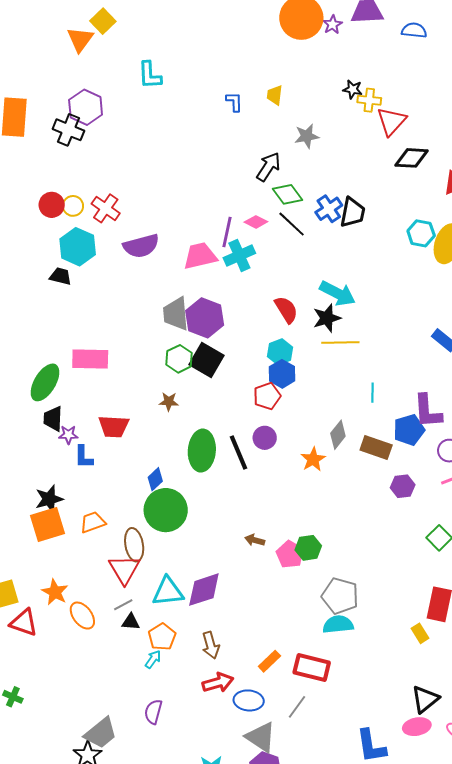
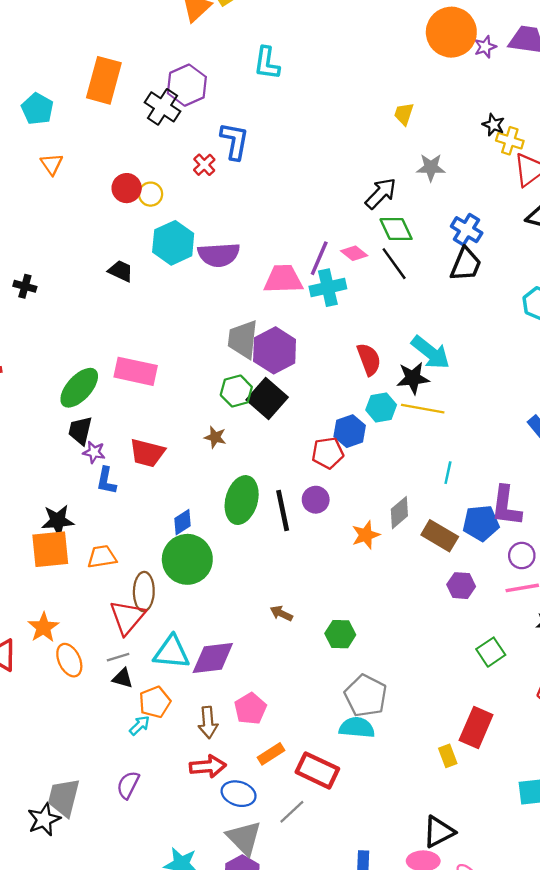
blue L-shape: (234, 102) -> (235, 141), moved, size x1.6
red cross: (106, 208) -> (204, 165), moved, size x0.7
blue cross: (329, 209) -> (467, 230), moved, turned -36
cyan hexagon: (78, 247) -> (173, 243), moved
cyan hexagon: (280, 352) -> (381, 407), moved
pink pentagon: (290, 554) -> (250, 709), moved
gray trapezoid: (101, 733) -> (64, 797), turned 132

